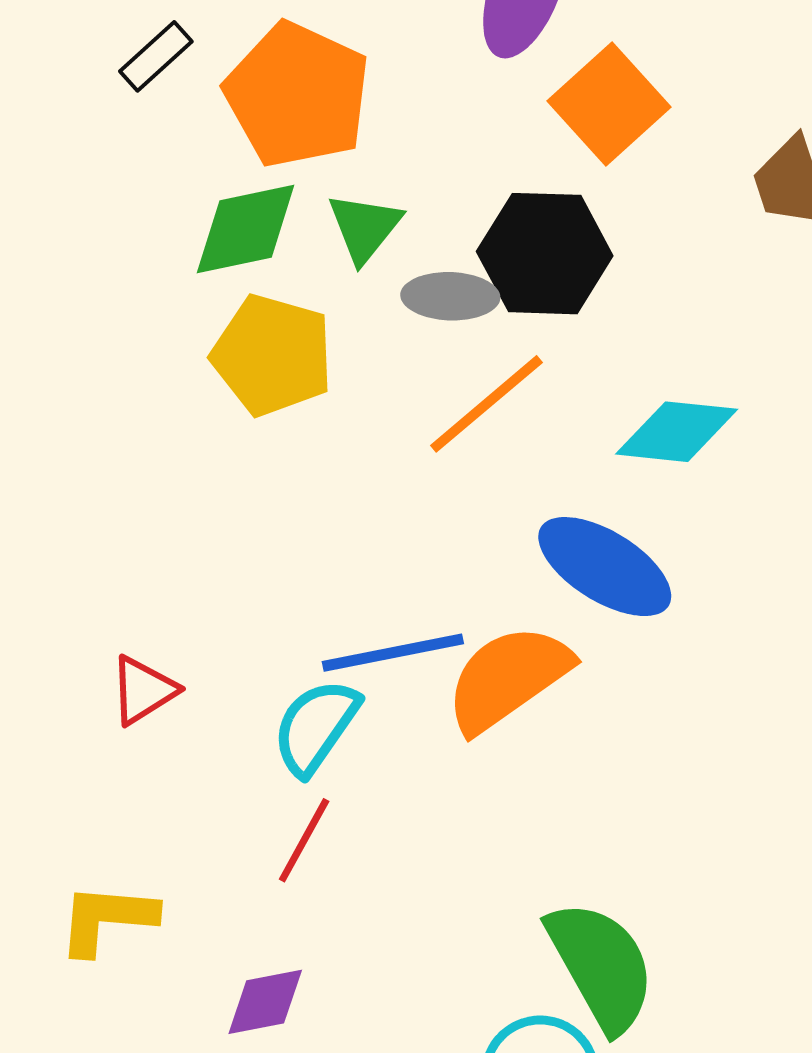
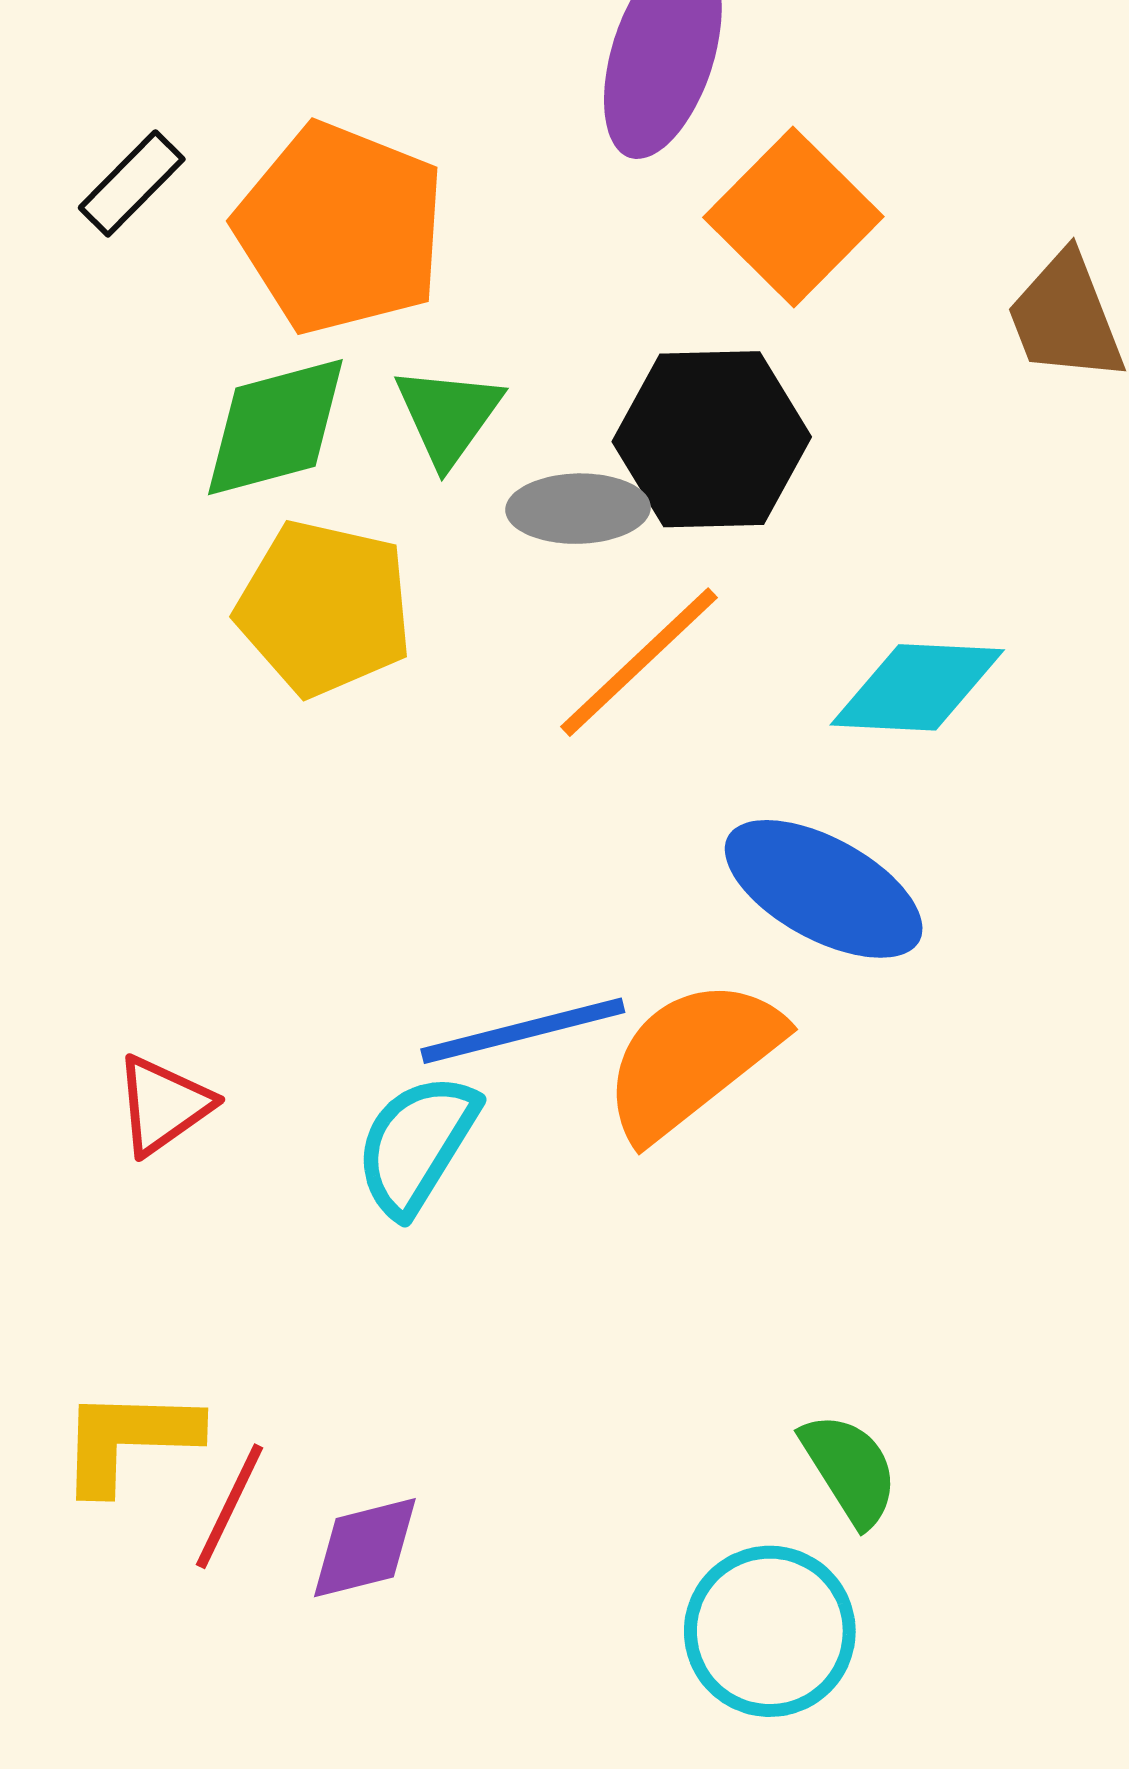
red line: (304, 840) -> (230, 1506), moved
green semicircle: (601, 966) -> (850, 1469), size x0.6

